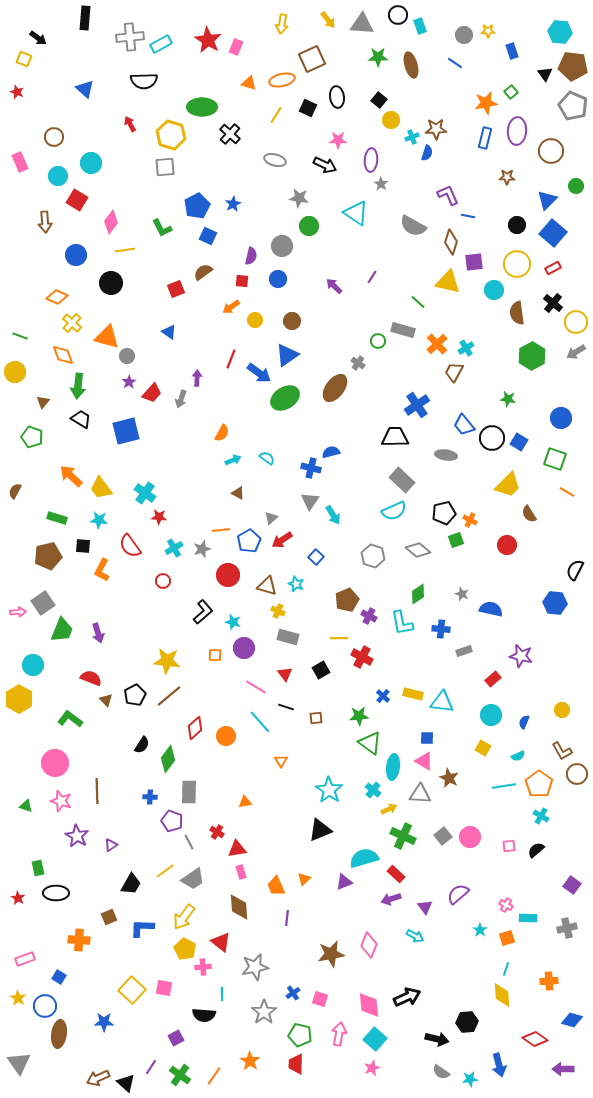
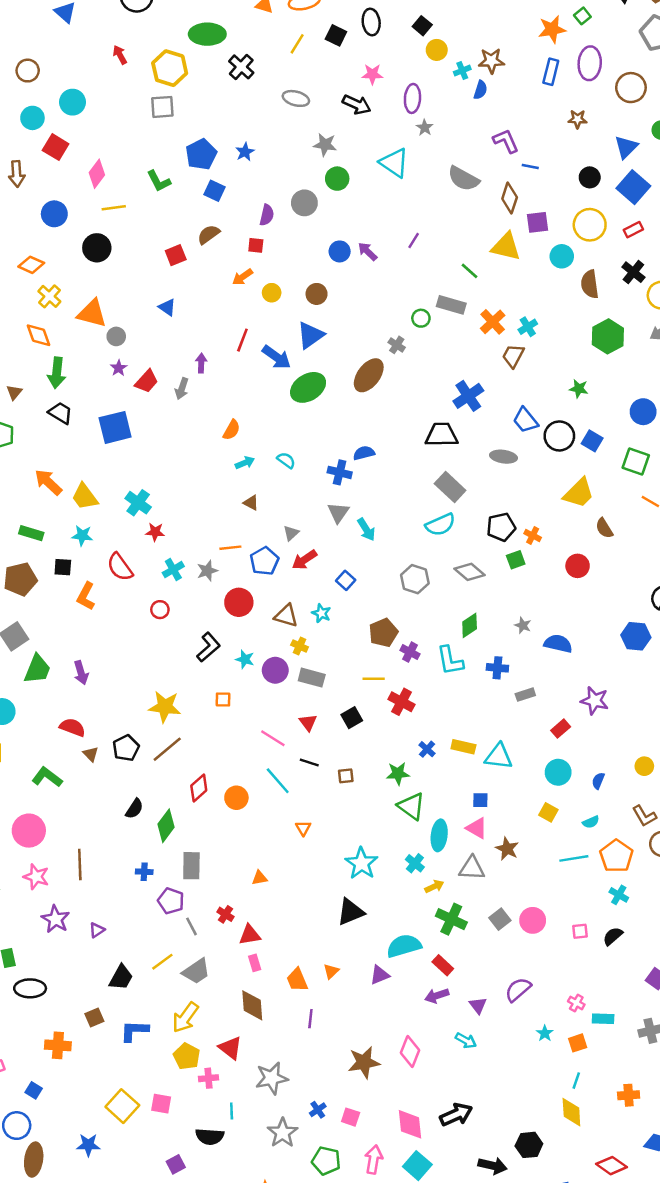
blue circle: (278, 279) -> (340, 251), moved
purple circle: (244, 648) -> (275, 670), moved

